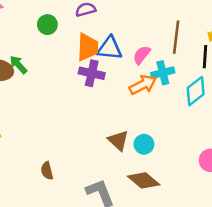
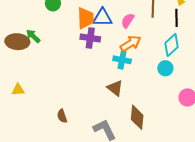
cyan cross: (163, 73) -> (122, 60), moved, turned 30
cyan circle: (144, 144) -> (165, 68), moved
brown diamond: (144, 180) -> (137, 117), turned 60

